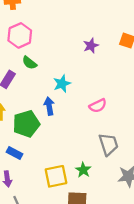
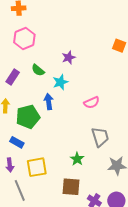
purple star: (91, 46) -> (69, 57), moved
green semicircle: (29, 63) -> (38, 70), moved
yellow square: (56, 176) -> (37, 167), moved

